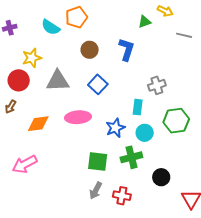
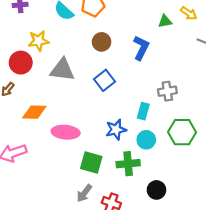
pink ellipse: (78, 117) -> (66, 132), moved

